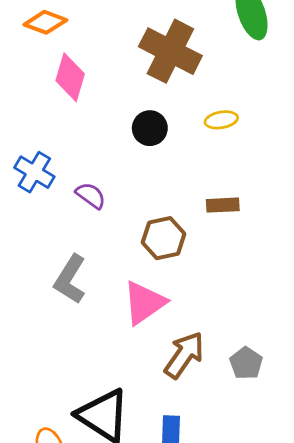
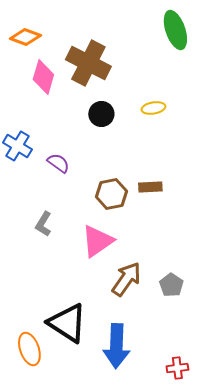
brown cross: (170, 51) -> (88, 63), moved
brown rectangle: (223, 205) -> (150, 187), moved
gray L-shape: (70, 279) -> (43, 224), size x0.7

